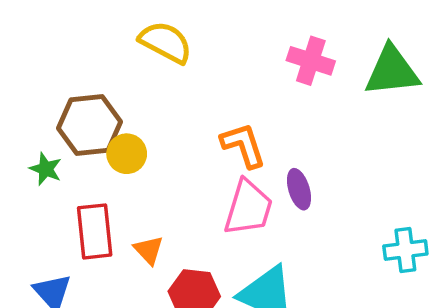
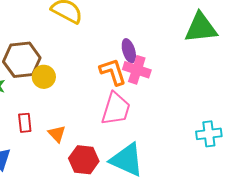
pink cross: (311, 61) -> (137, 70), moved
purple ellipse: (299, 189) -> (129, 51), moved
red rectangle: (95, 231) -> (25, 123), size x0.6

